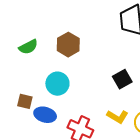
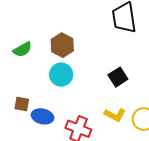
cyan circle: (57, 84) -> (61, 75), moved

